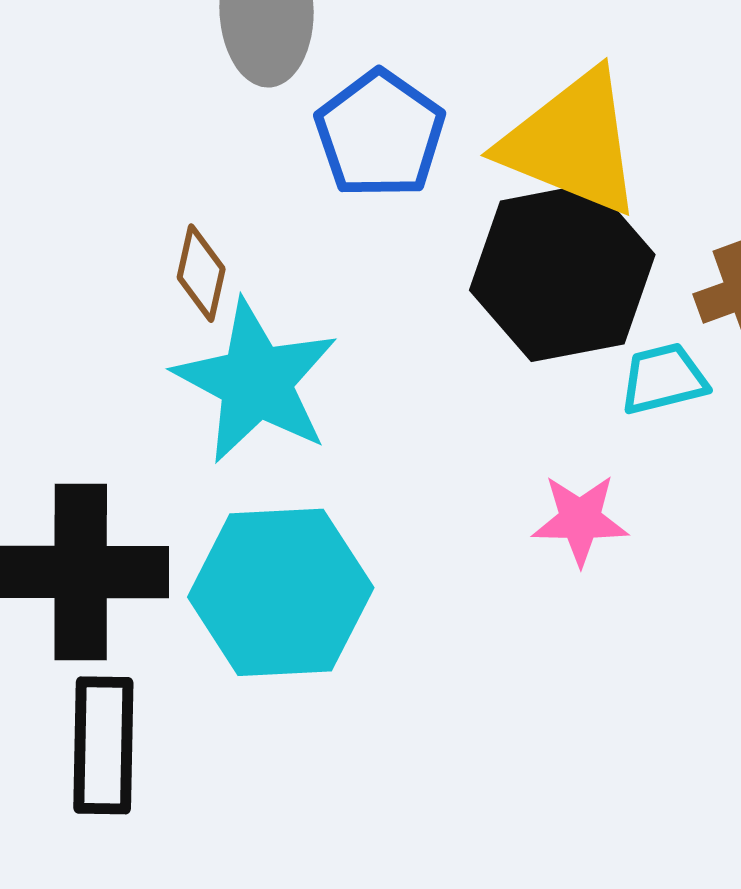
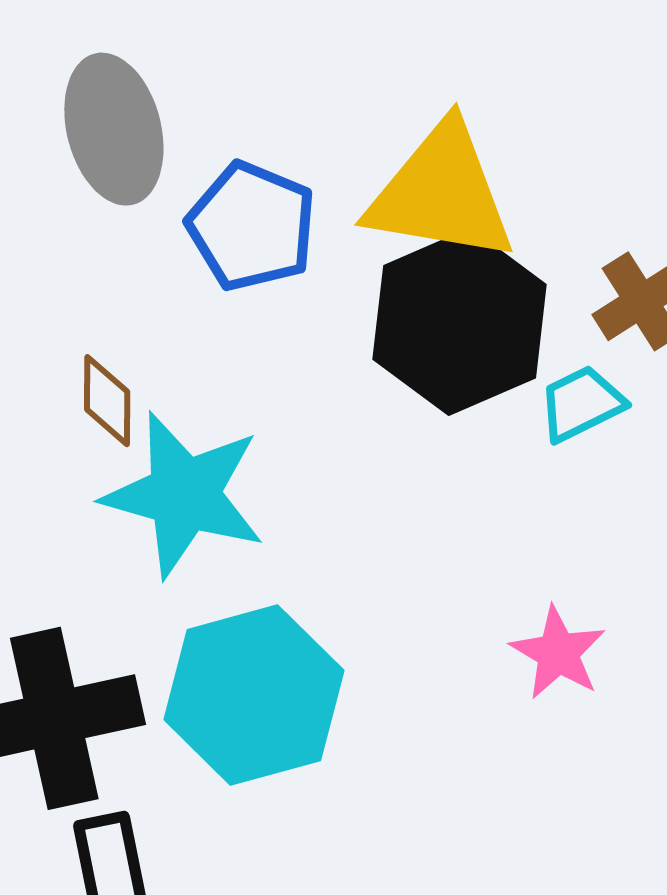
pink star: (580, 520) -> (558, 653), moved, turned -30

